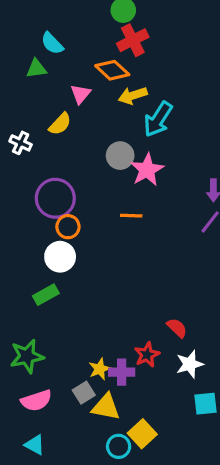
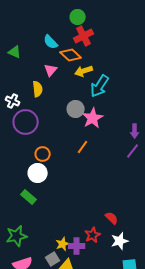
cyan semicircle: (52, 43) -> (51, 42), moved
green triangle: (36, 69) -> (15, 52), moved, turned 32
yellow semicircle: (60, 124) -> (38, 89), turned -49
purple circle: (55, 198) -> (26, 122), moved
orange line: (131, 216) -> (83, 147), turned -56
green rectangle: (46, 295) -> (29, 197), turned 70

